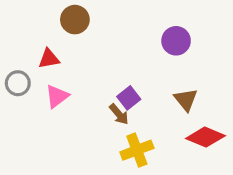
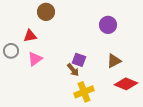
purple square: (129, 98) -> (79, 60), turned -32
brown triangle: (186, 100) -> (114, 61), turned 42

